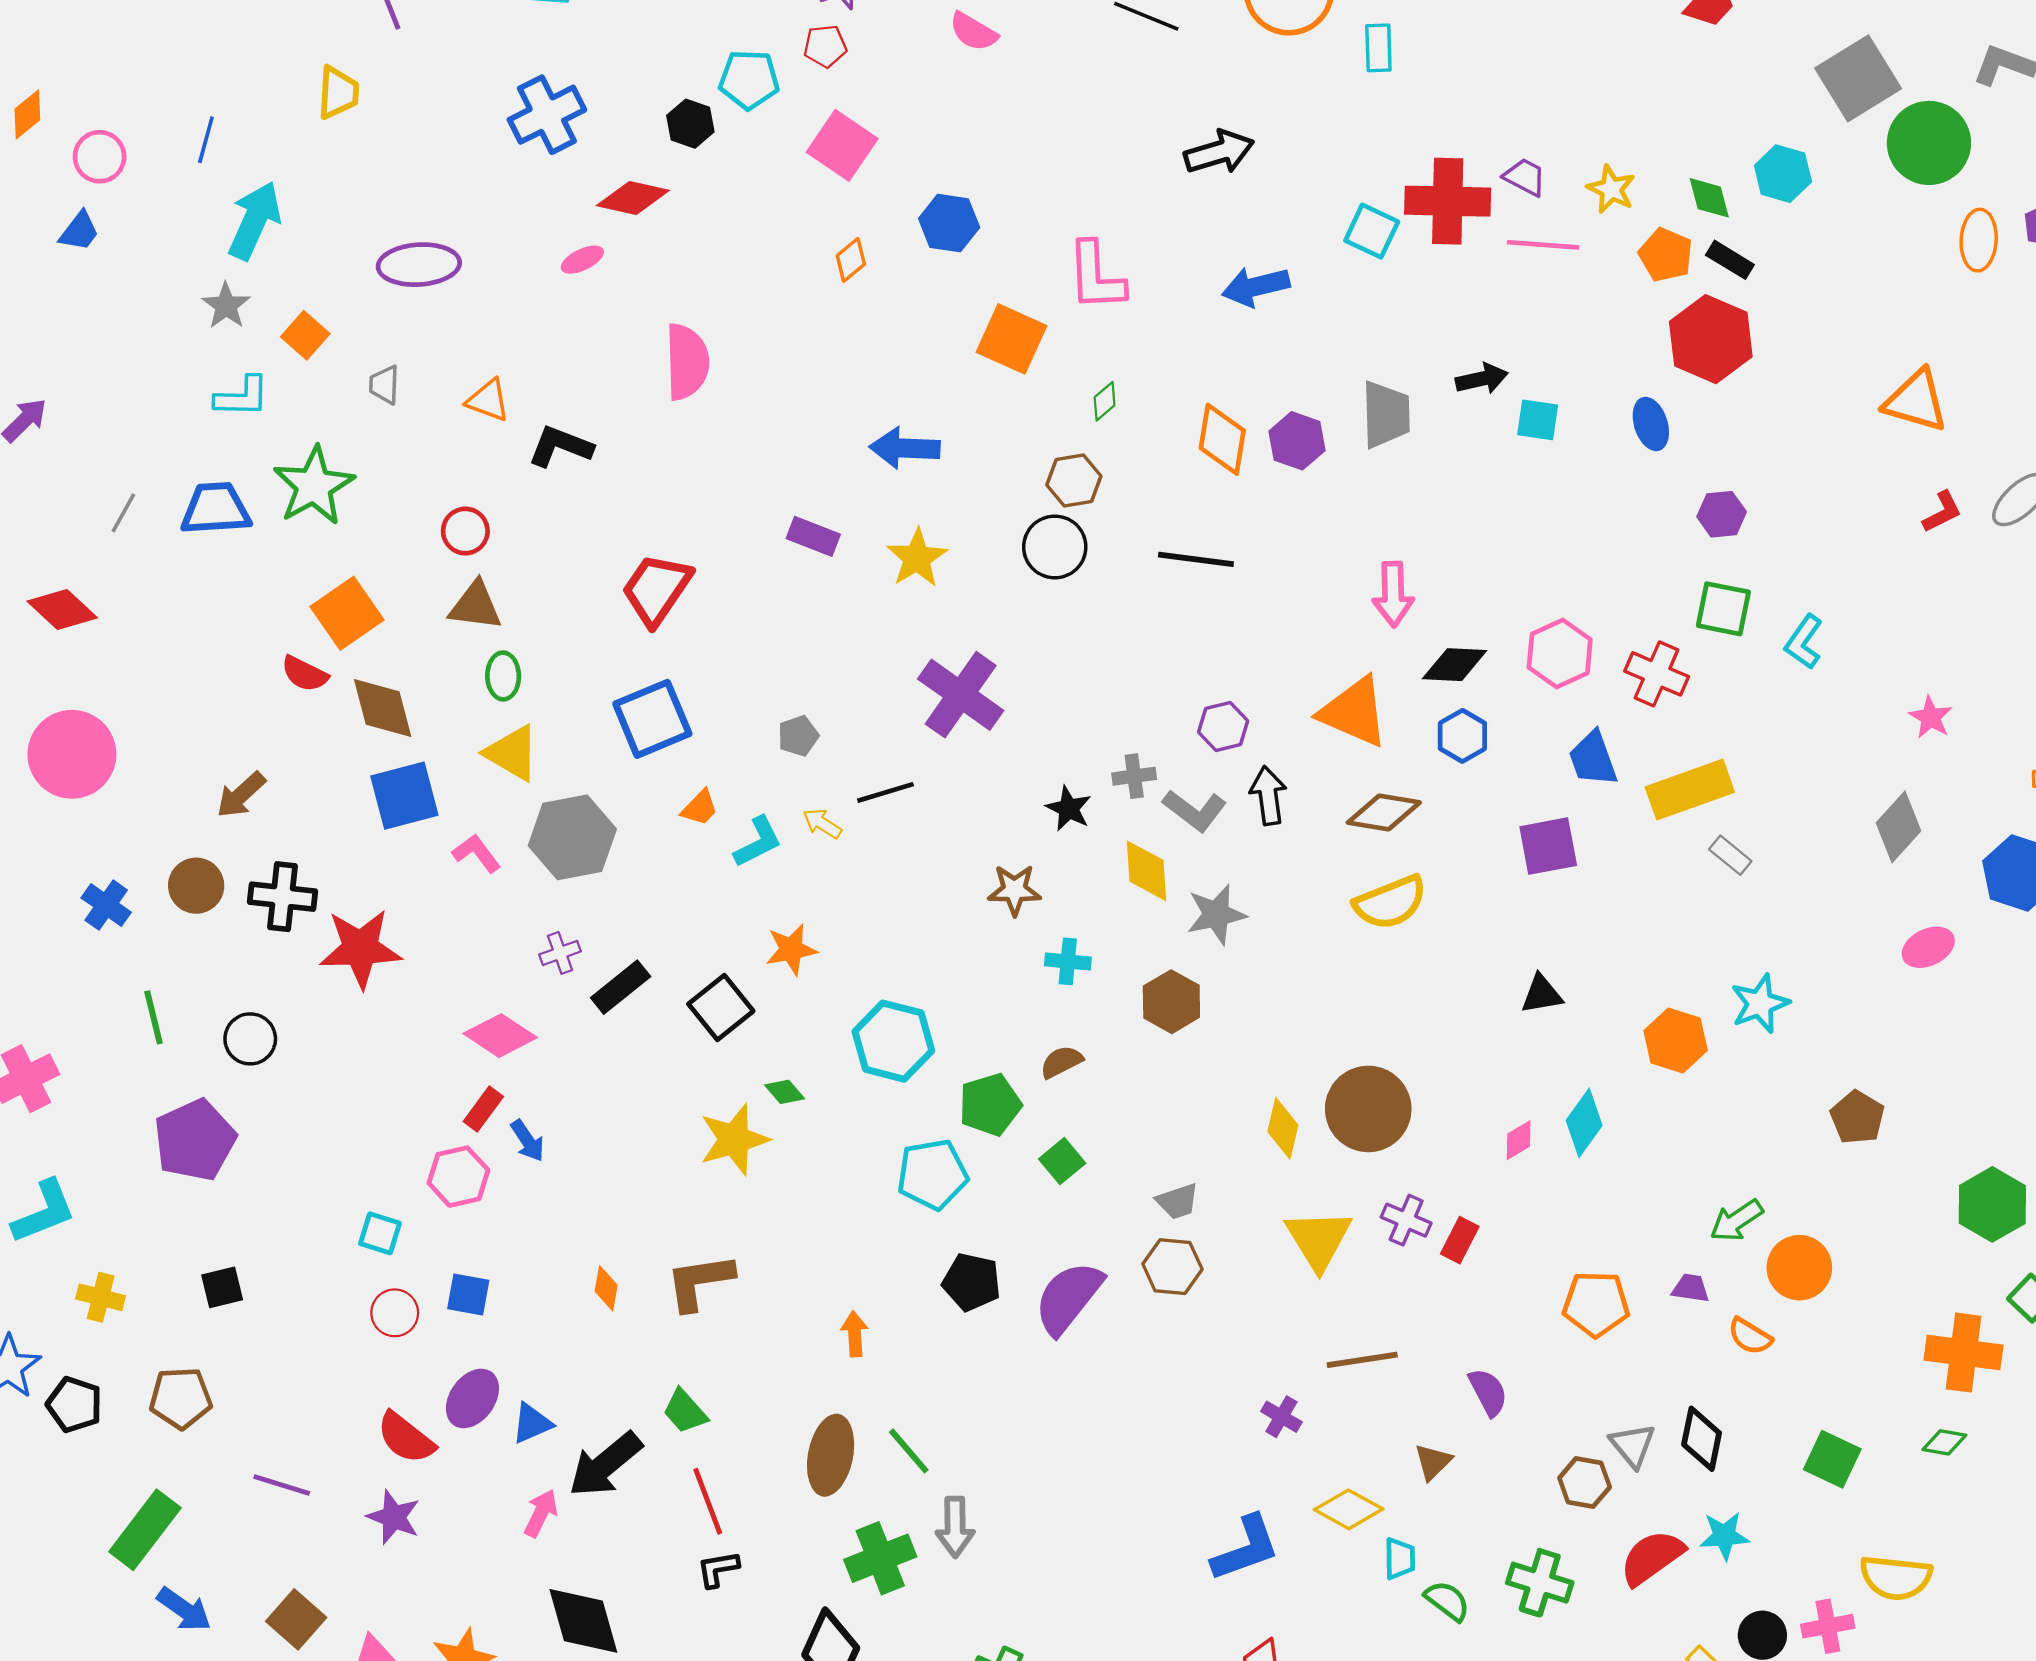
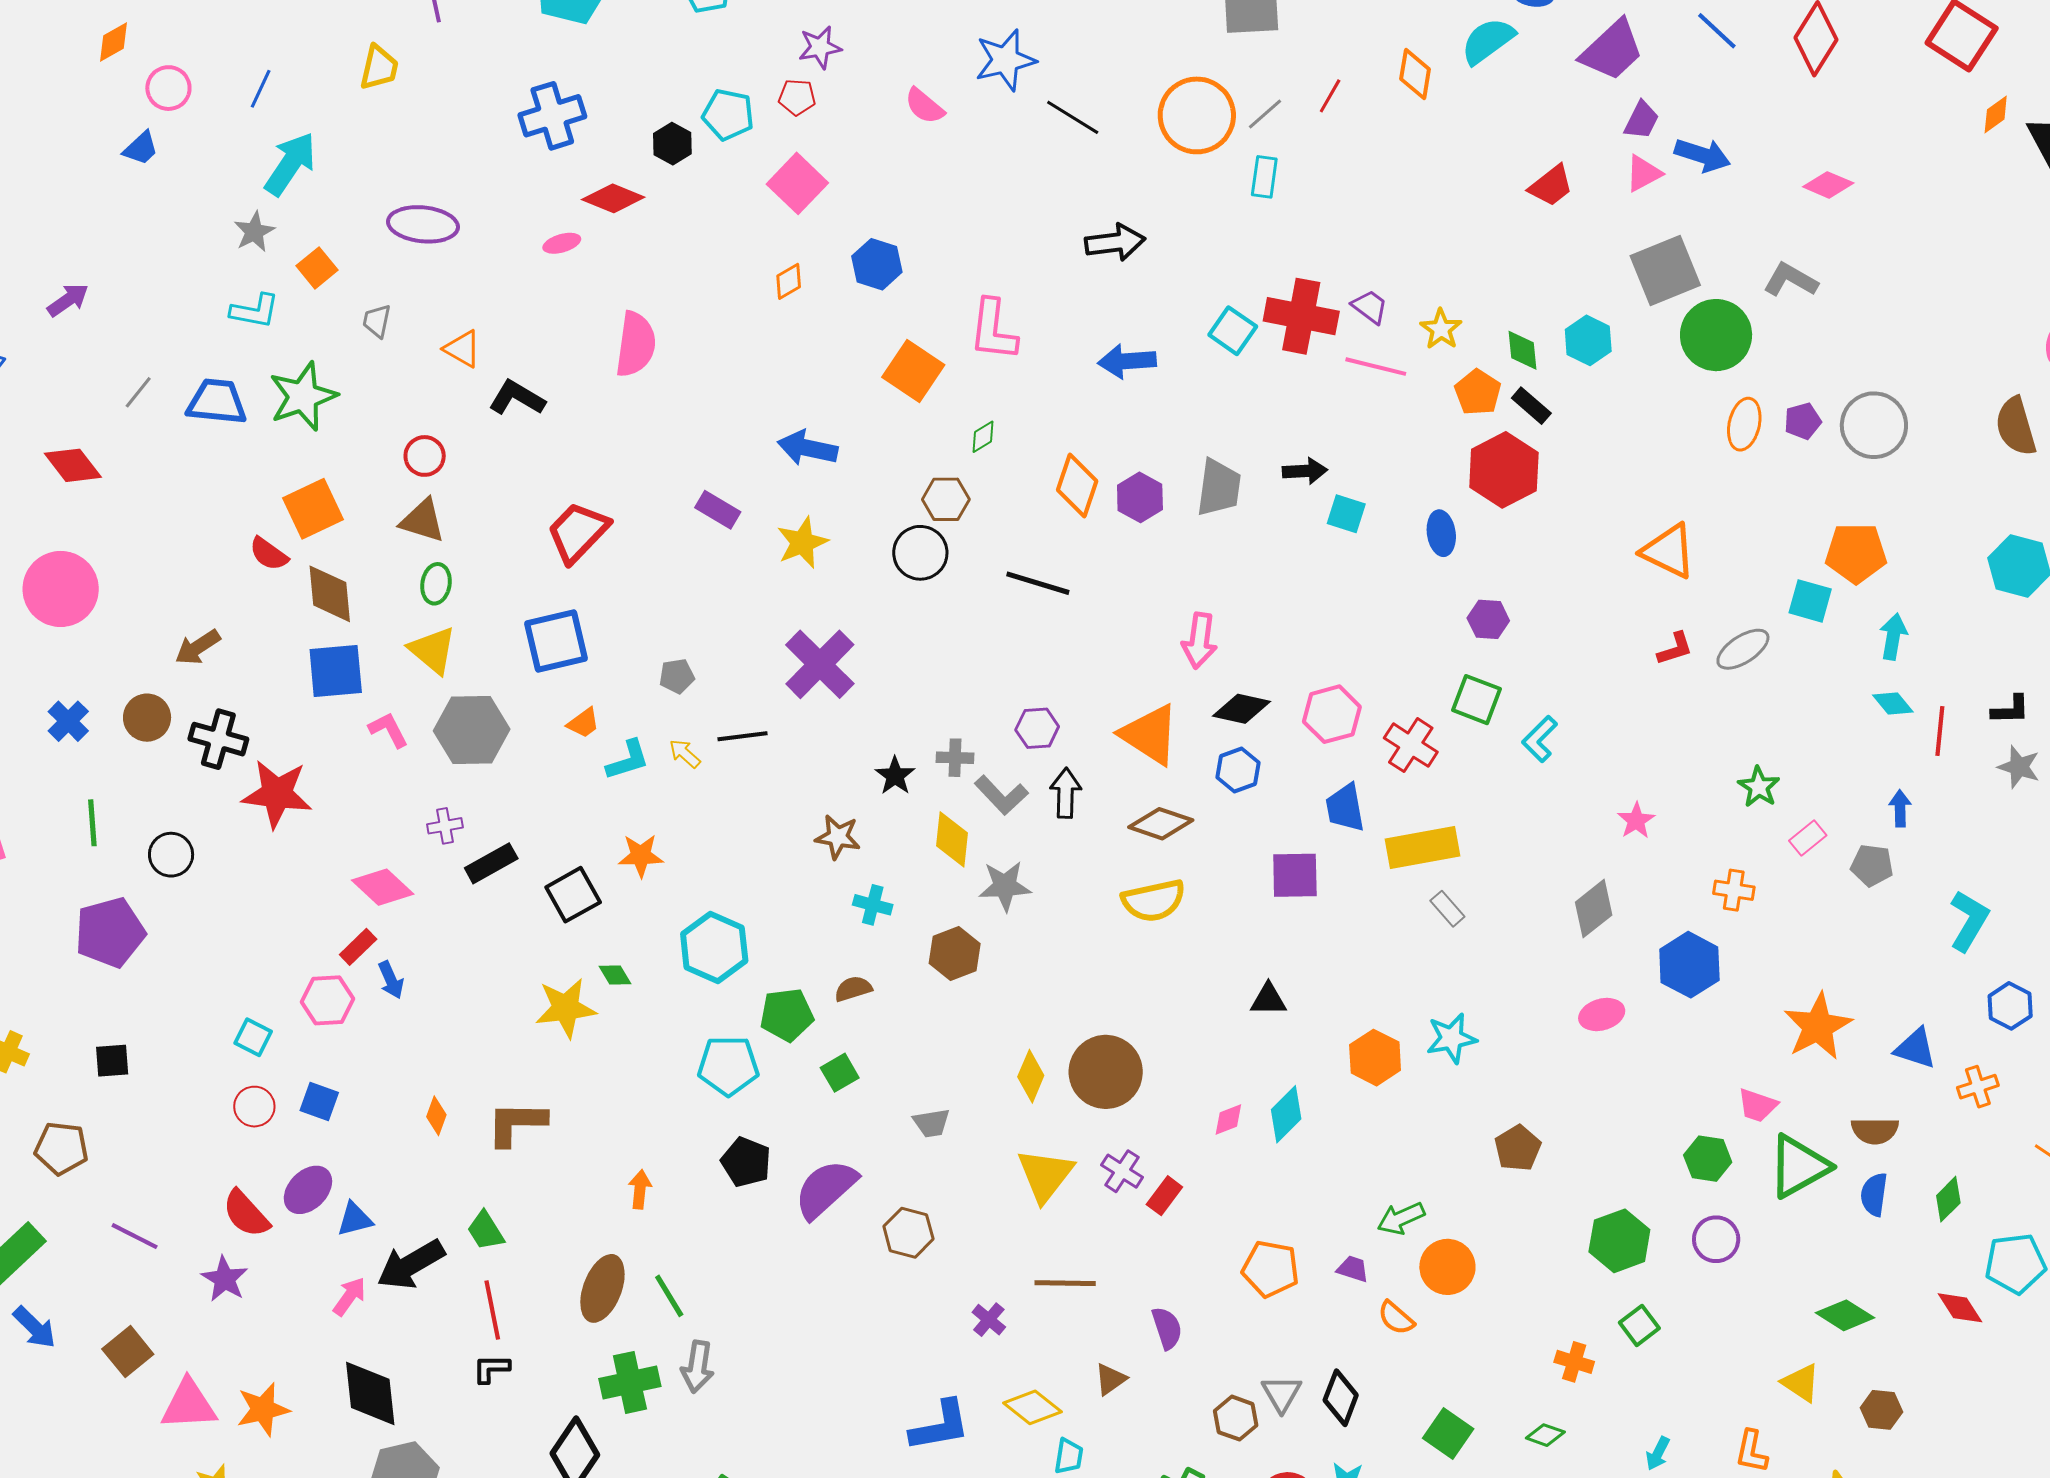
brown hexagon: (1172, 1267) -> (908, 1233), moved
orange cross: (1964, 1353) -> (1574, 1362), size x0.6

